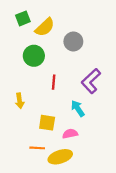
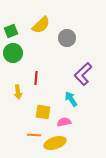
green square: (23, 18) -> (11, 31), moved
green circle: (34, 56) -> (13, 53), moved
red line: (54, 82) -> (36, 78), moved

